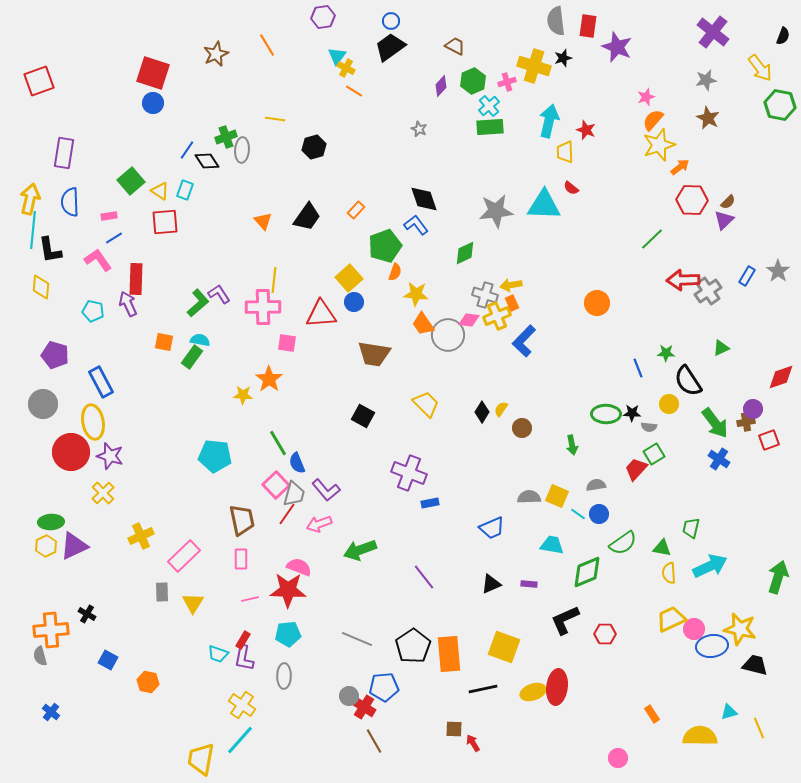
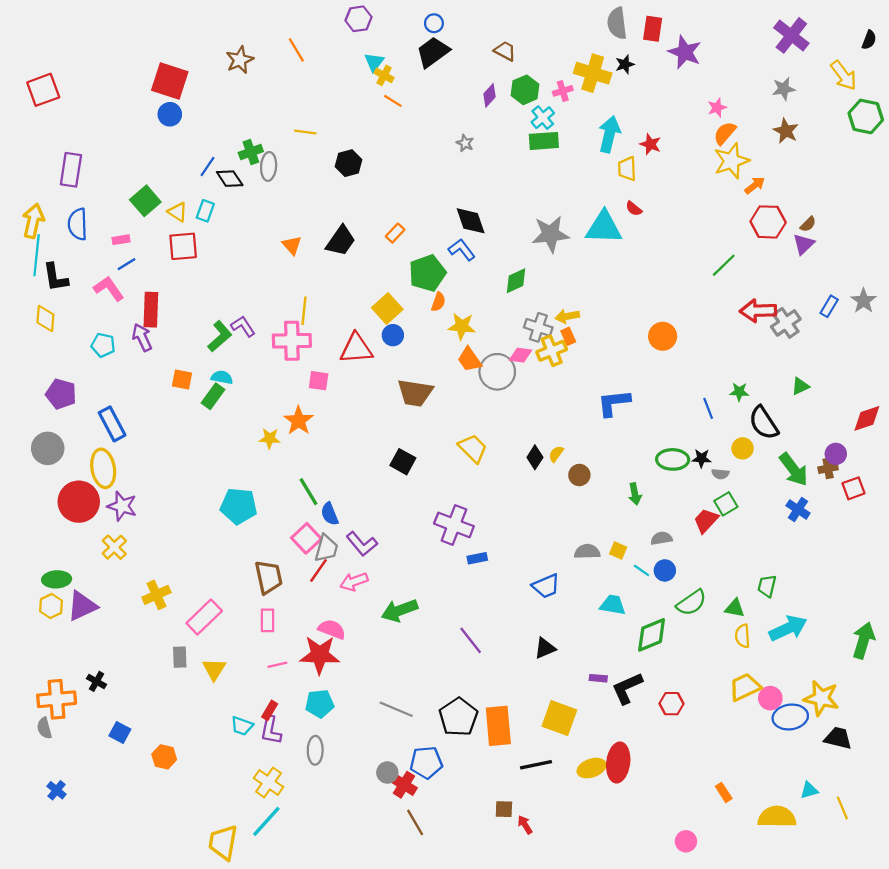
blue L-shape: (524, 341) -> (614, 403), moved, turned 40
yellow square: (557, 496) -> (618, 550), size x0.7
purple rectangle: (529, 584) -> (598, 678), moved

